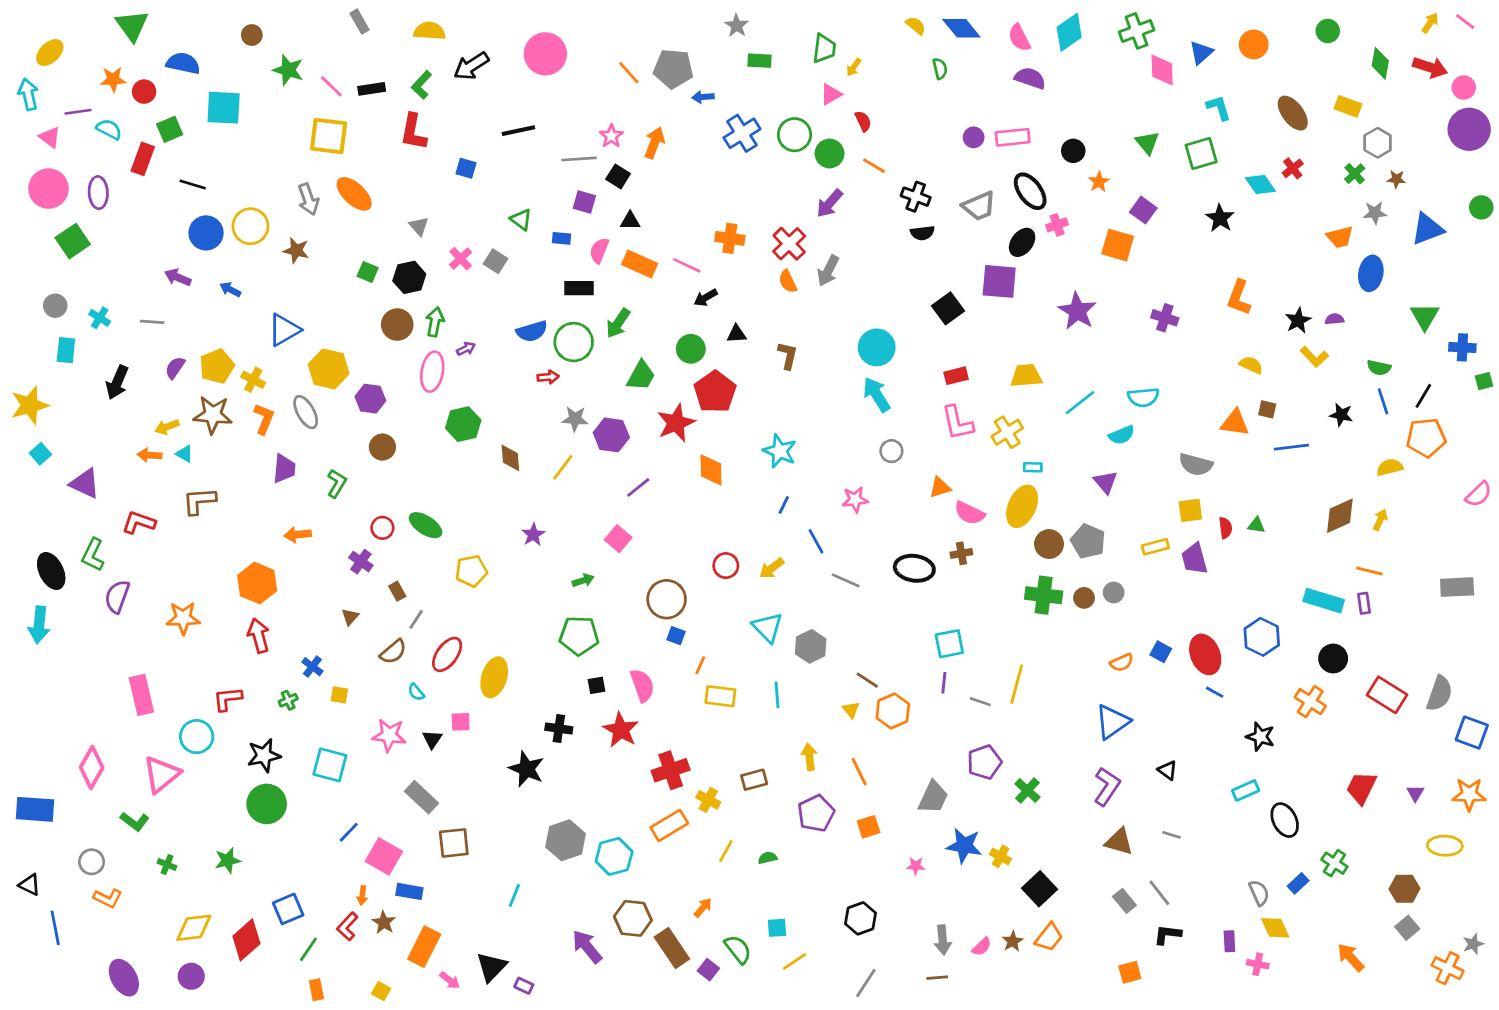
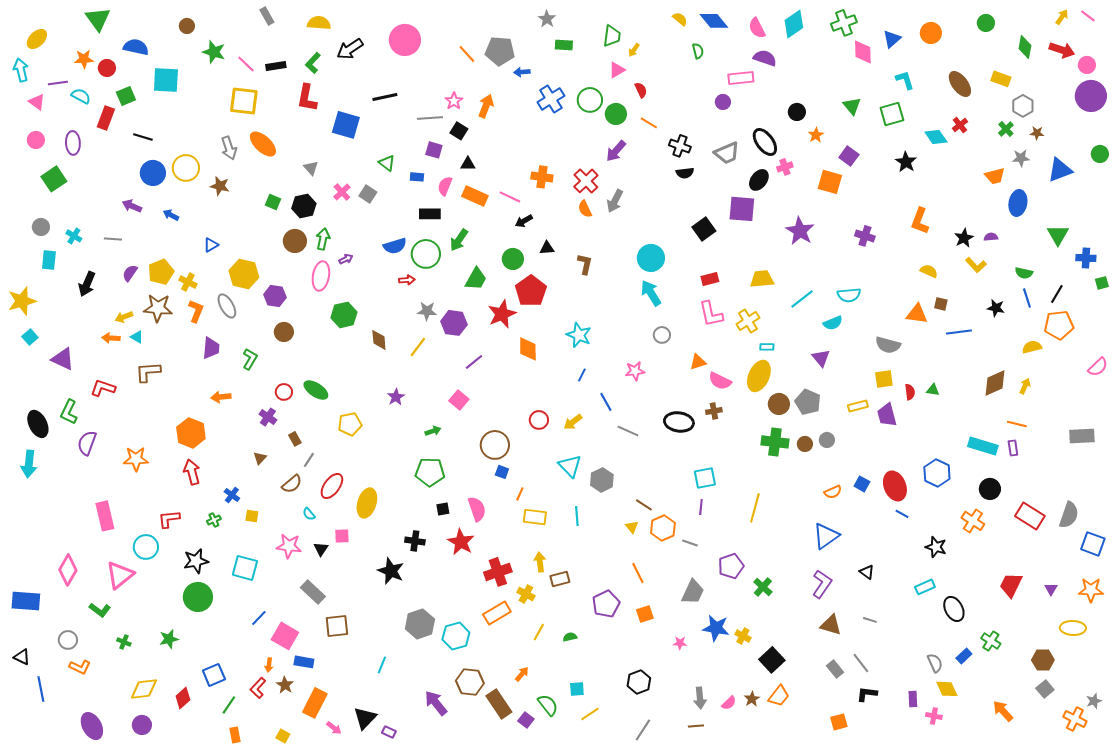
pink rectangle: (1013, 137) -> (741, 78), moved
blue square: (466, 168) -> (346, 125), size x1.8
pink circle: (48, 189) -> (36, 140), size x0.6
blue triangle: (284, 330) -> (211, 245), size x0.6
gray line: (980, 702) -> (690, 543), moved
yellow arrow: (809, 757) -> (540, 562), moved
red diamond: (246, 940) -> (183, 698), size x0.7

